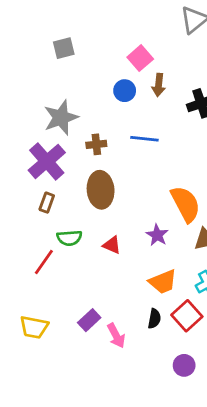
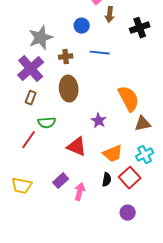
blue circle: (125, 91) -> (82, 26), moved
purple star: (157, 235) -> (99, 121), moved
red triangle: (112, 245) -> (77, 147), moved, size x1.5
pink arrow: (116, 336) -> (80, 192), turned -138

